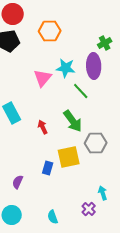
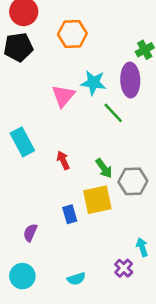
green arrow: (73, 121) -> (104, 168), moved, size x0.7
blue rectangle: (48, 168) -> (70, 214), turned -32
cyan semicircle: (53, 217) -> (76, 279), turned -88

